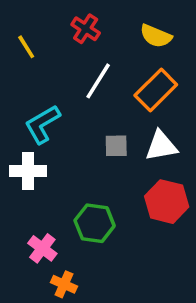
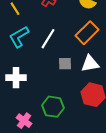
white line: (98, 81) -> (48, 39), moved
cyan L-shape: (42, 124) -> (19, 37), moved

